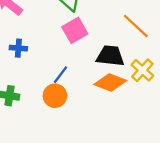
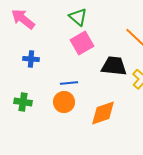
blue line: (60, 75) -> (69, 83), turned 48
orange diamond: (110, 82) -> (103, 113), moved, turned -40

